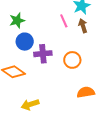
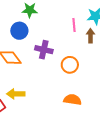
blue circle: (25, 42) -> (19, 31), moved

